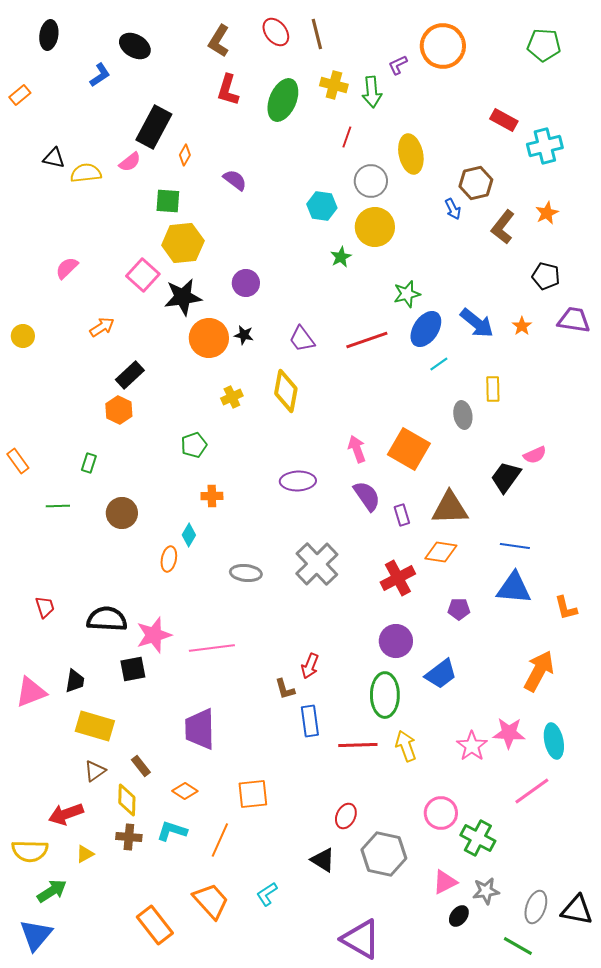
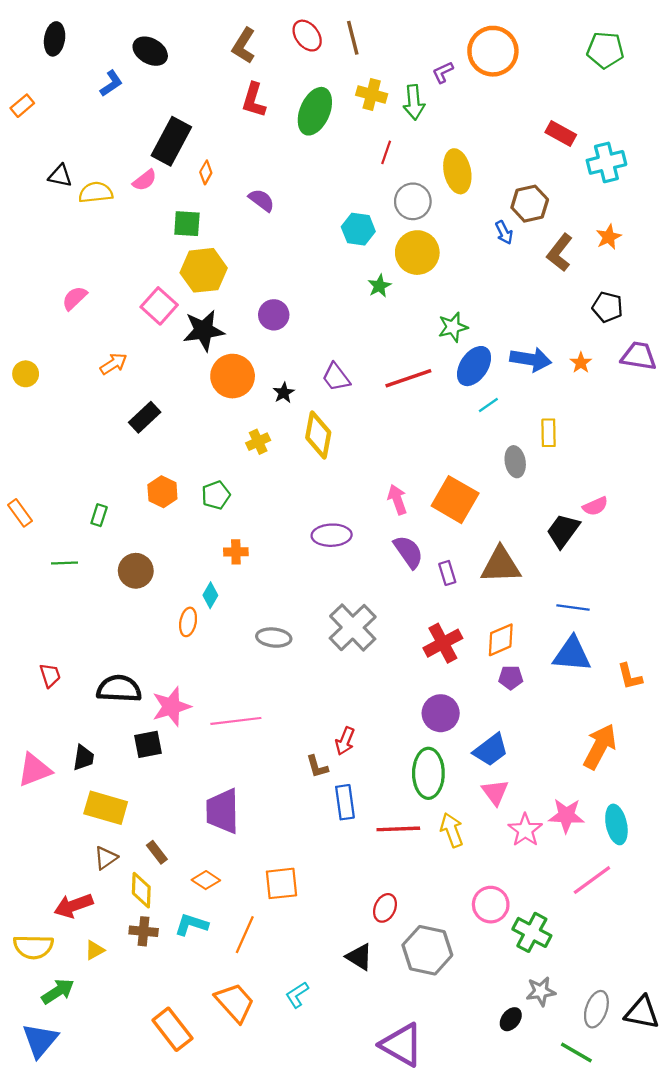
blue arrow: (477, 323) -> (531, 359), turned -30
black star: (244, 335) -> (284, 393), moved, turned 30
orange hexagon: (119, 410) -> (162, 492), moved
orange diamond: (441, 552) -> (501, 640), moved, turned -32
pink triangle: (445, 882) -> (495, 792), moved, turned -40

